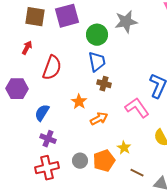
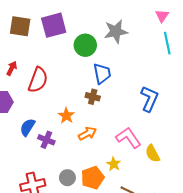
red arrow: (27, 48) -> (12, 68), moved
blue trapezoid: (97, 62) -> (102, 74), moved
pink L-shape: (137, 108) -> (128, 138), moved
purple cross: (48, 139) -> (46, 140), moved

